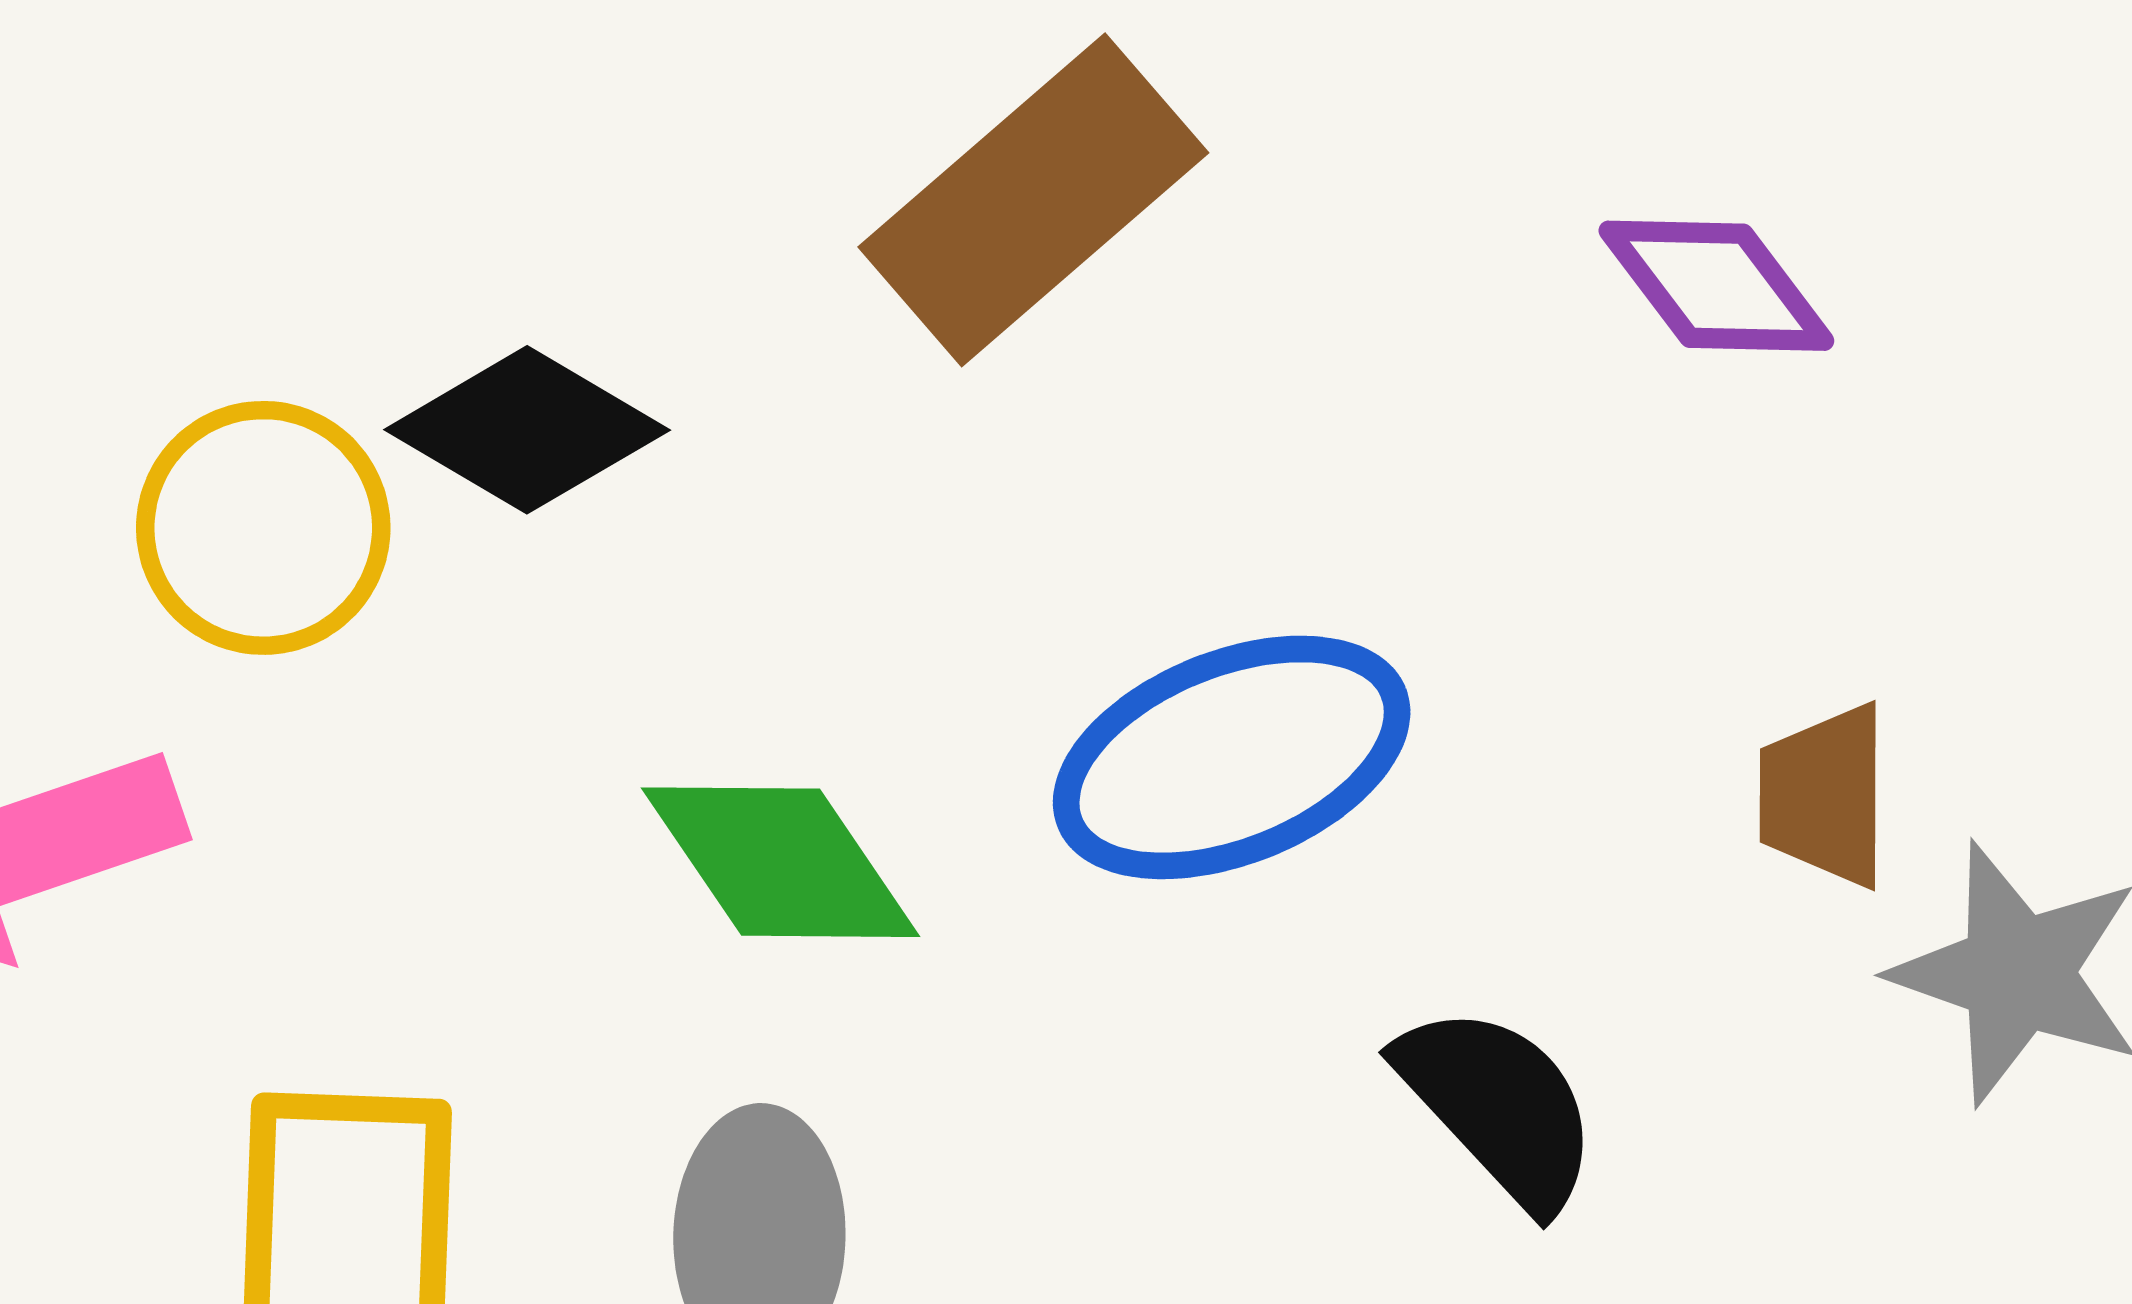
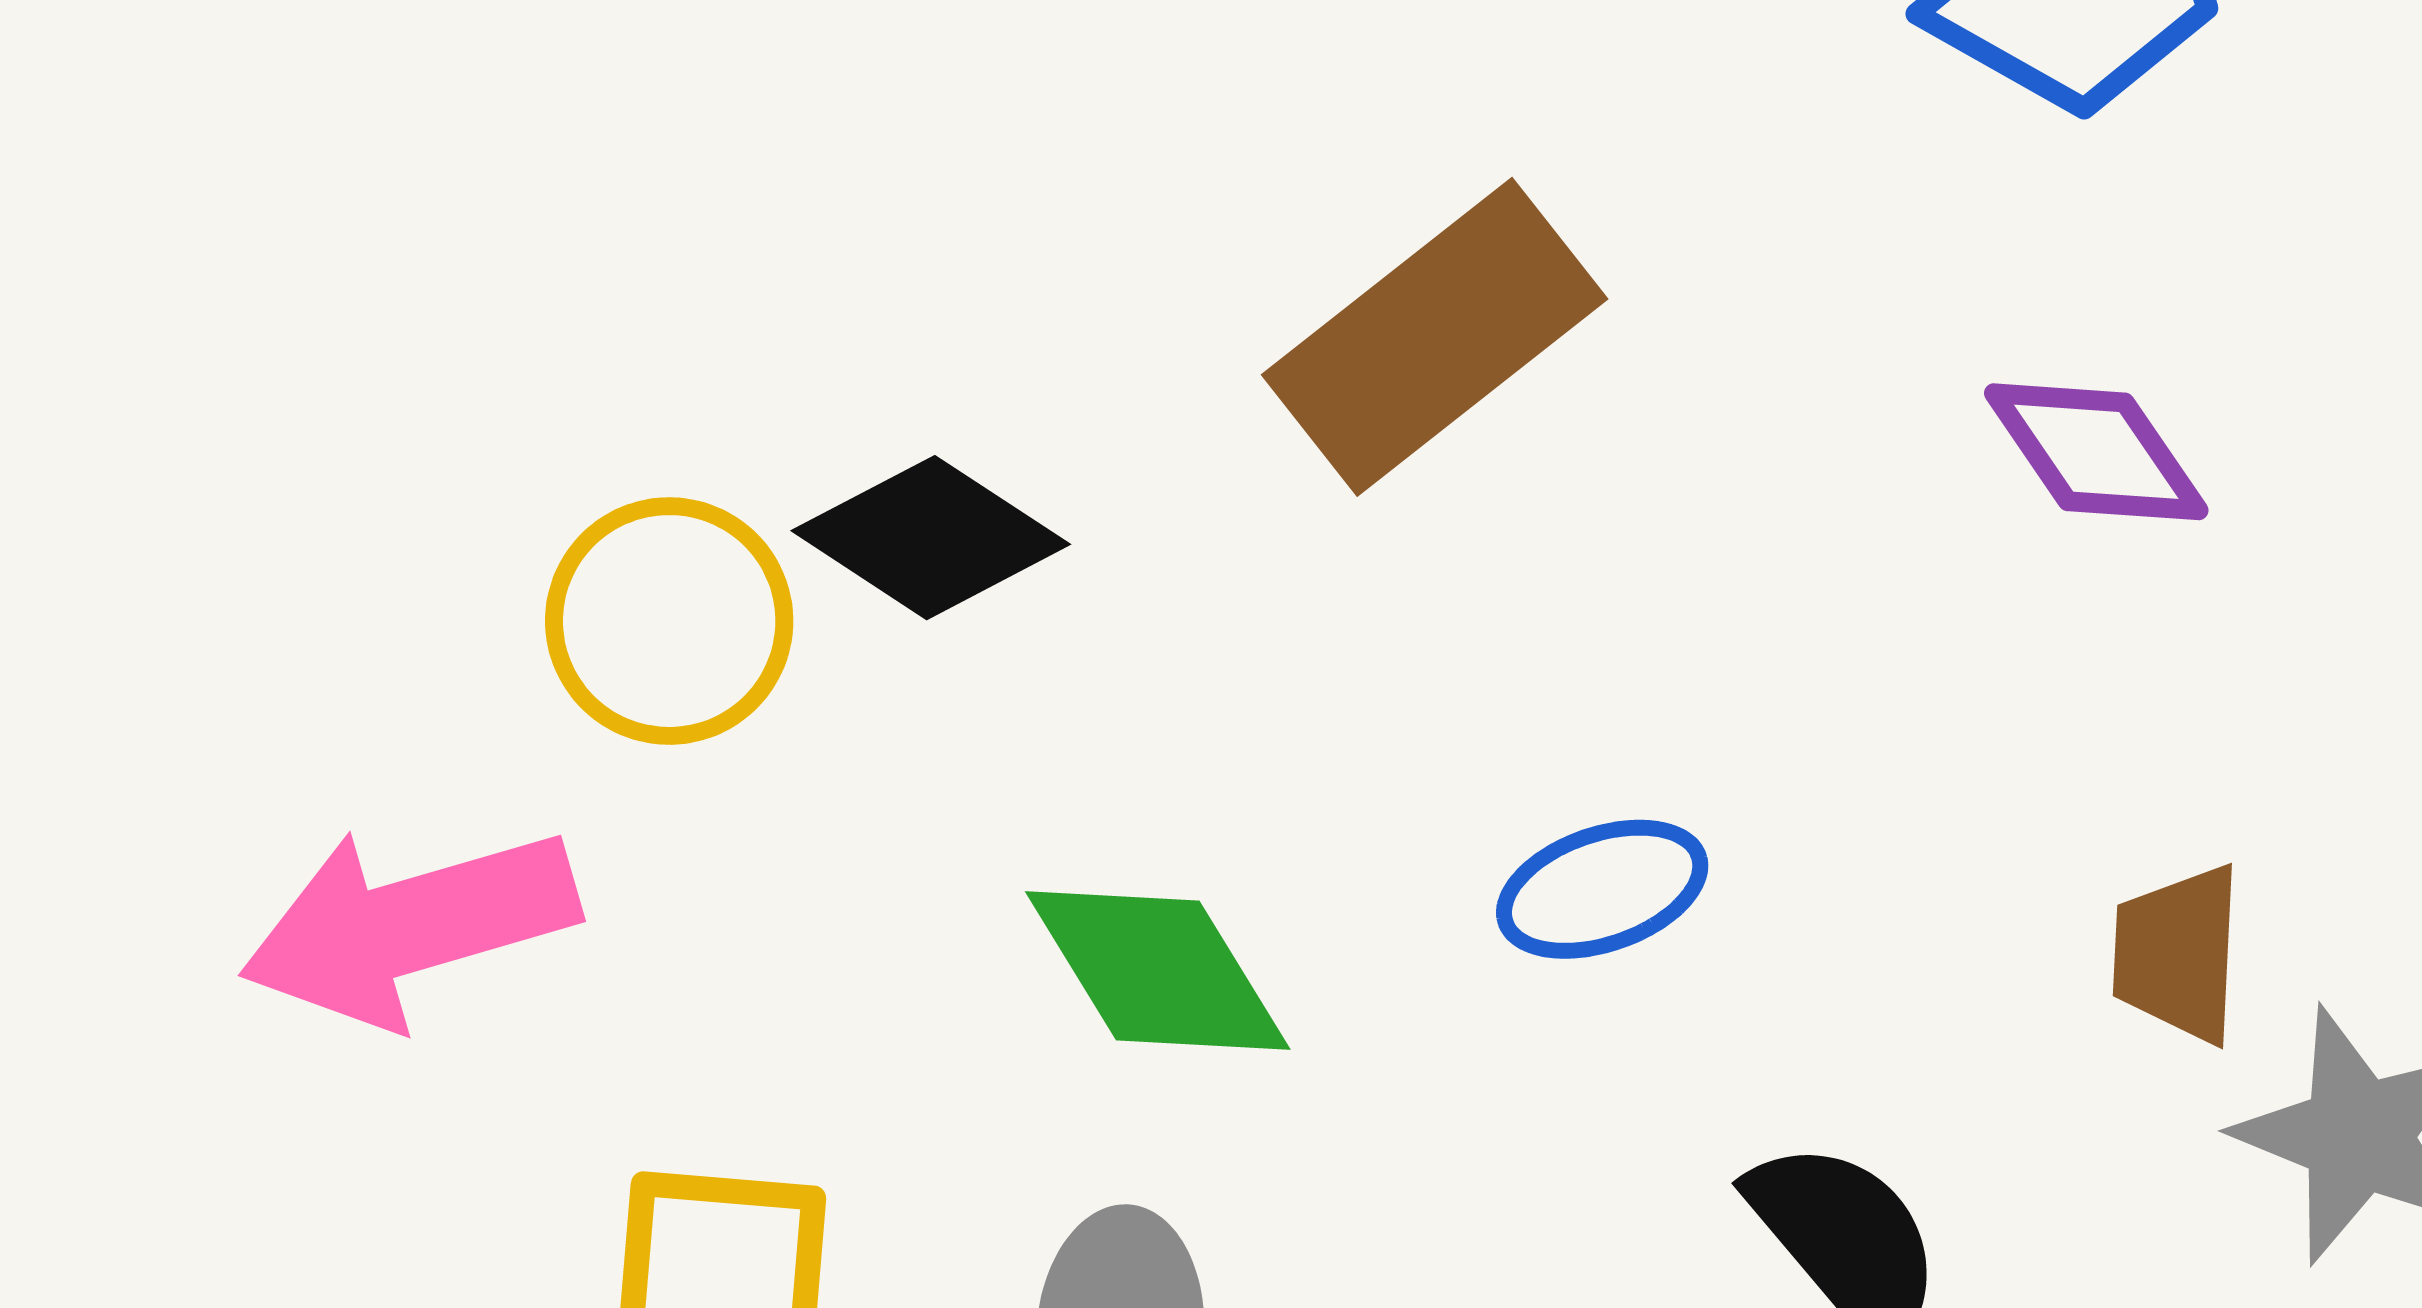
blue ellipse: (1232, 757) -> (1602, 889), size x0.6

